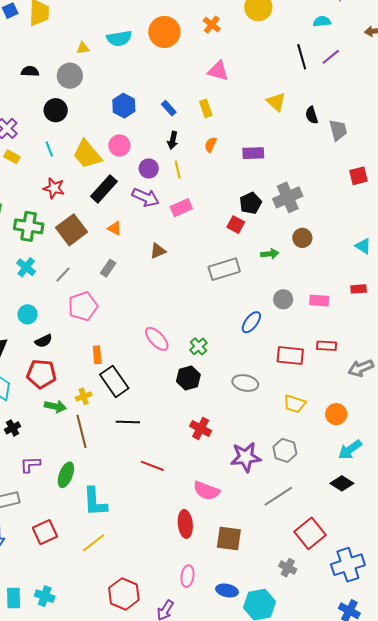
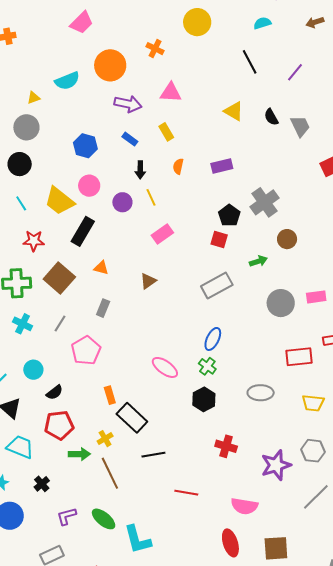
purple line: (331, 57) -> (295, 72), moved
purple arrow: (146, 197) -> (128, 104), moved
gray circle: (283, 299) -> (281, 303), size x1.4
blue ellipse: (251, 322) -> (213, 339), moved
green ellipse: (66, 475) -> (104, 519), turned -60

